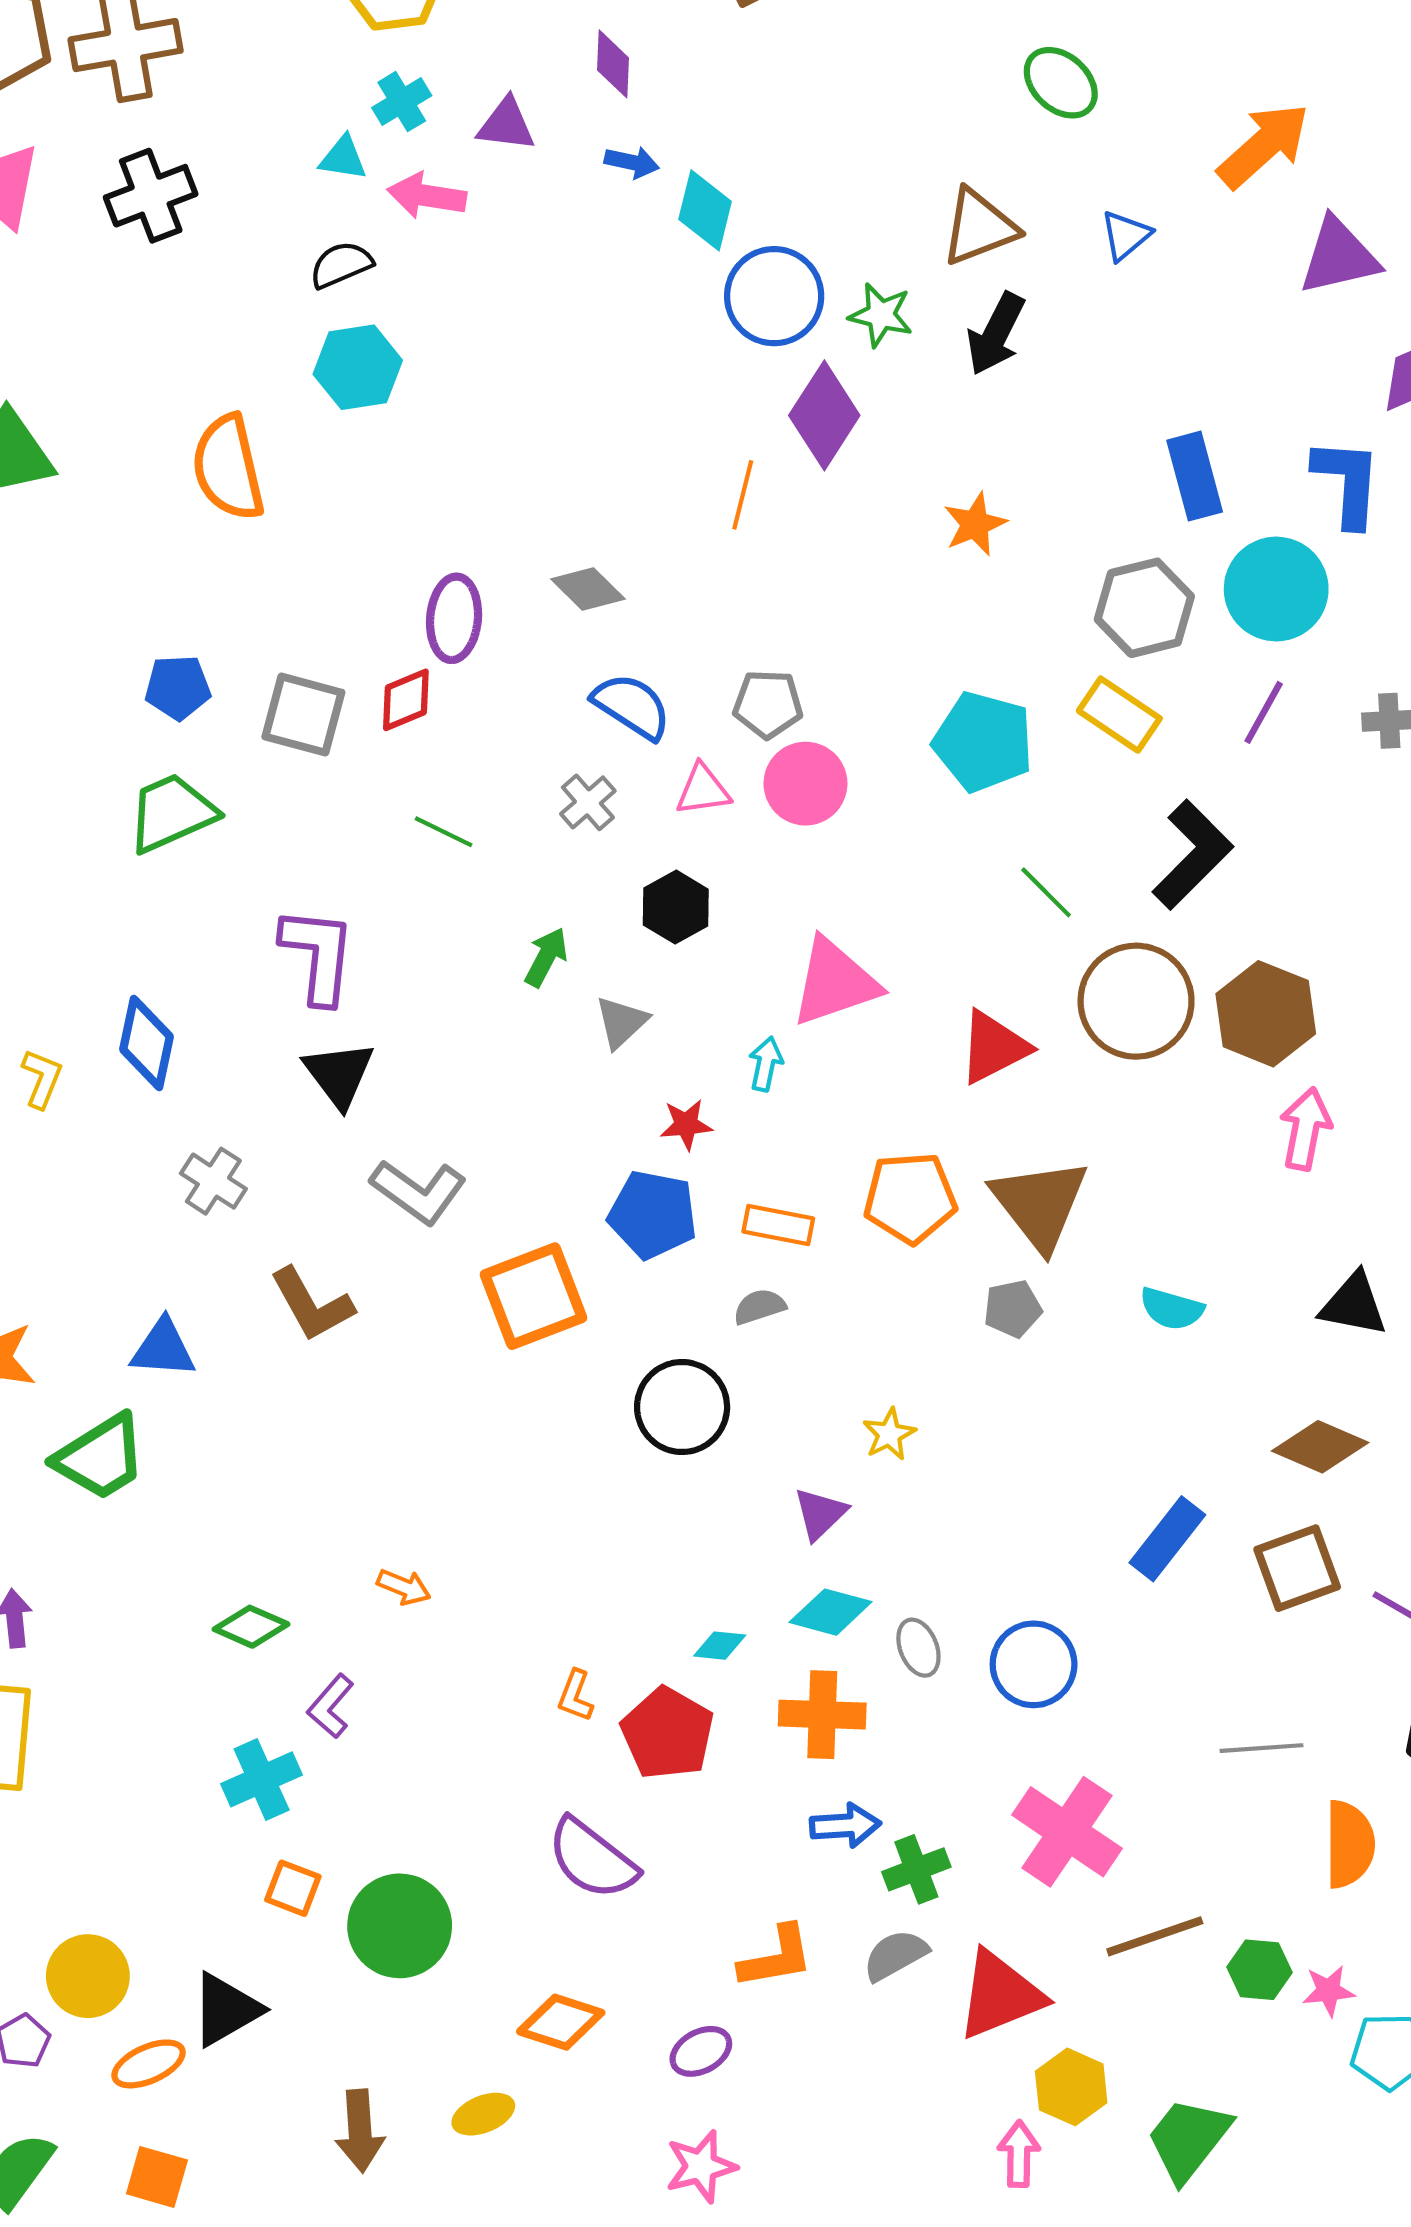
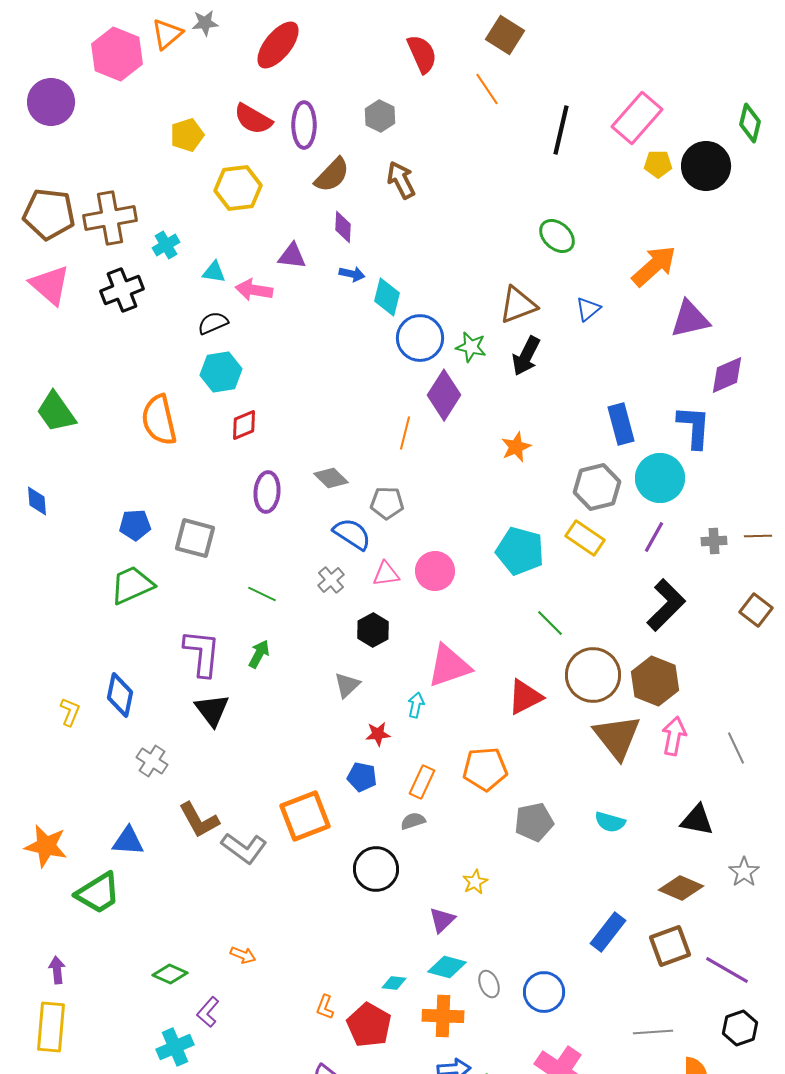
cyan cross: (402, 102) -> (166, 245), moved
red diamond: (406, 700) -> (244, 425), moved
gray pentagon: (768, 704) -> (387, 503), moved
black L-shape: (1193, 855) -> (666, 605), moved
green arrow: (546, 957) -> (259, 654), moved
gray L-shape: (418, 1192) -> (244, 848), moved
brown triangle: (1040, 1204) -> (617, 737), moved
blue pentagon: (653, 1215) -> (362, 777), size x0.7
orange rectangle: (778, 1225) -> (422, 782), turned -76
gray pentagon: (1013, 1309) -> (534, 822), size x1.4

